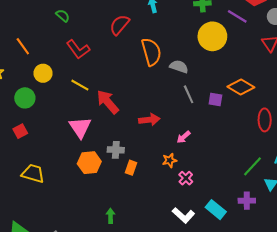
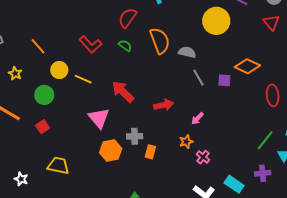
green semicircle: (63, 16) -> (125, 46), moved
yellow line: (80, 85) -> (83, 79), moved

